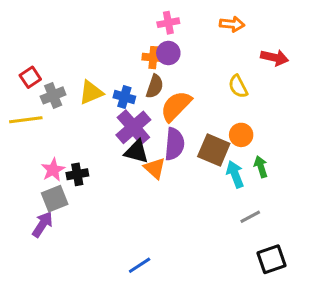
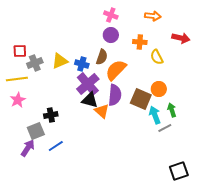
pink cross: (168, 23) -> (111, 15), turned 32
orange cross: (153, 58) -> (140, 42), moved
red square: (30, 77) -> (20, 51), turned 32
pink star: (53, 170) -> (18, 100), moved
gray line: (250, 217) -> (165, 128), moved
blue line: (140, 265) -> (56, 146), moved

